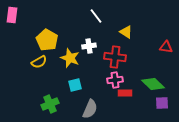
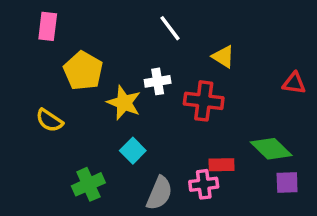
pink rectangle: (12, 15) -> (48, 26), moved
yellow semicircle: (39, 62) -> (49, 120), moved, turned 63
pink cross: (115, 80) -> (204, 184), moved
cyan square: (75, 85) -> (133, 151), turned -32

